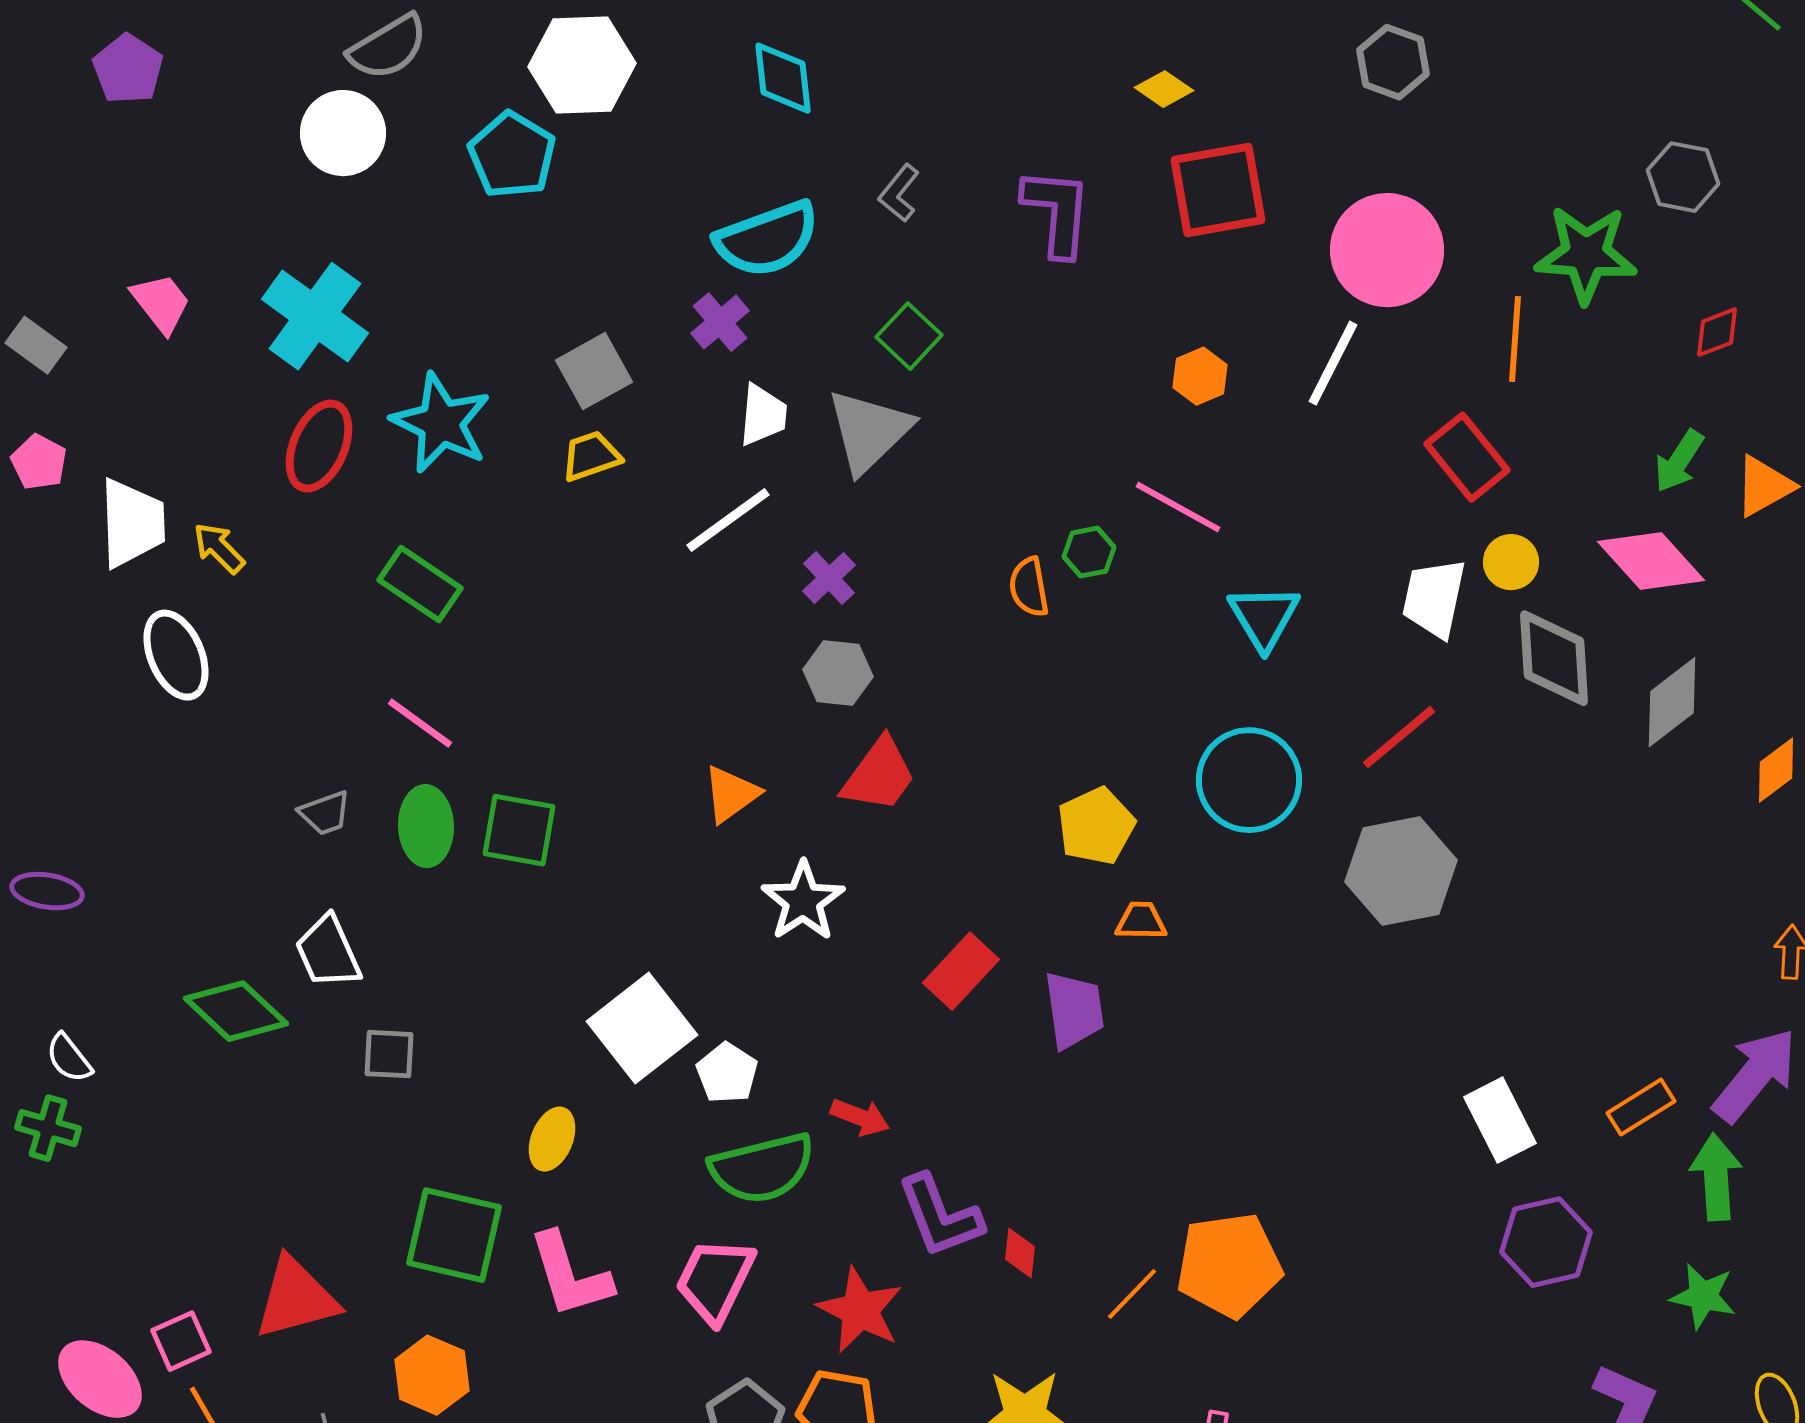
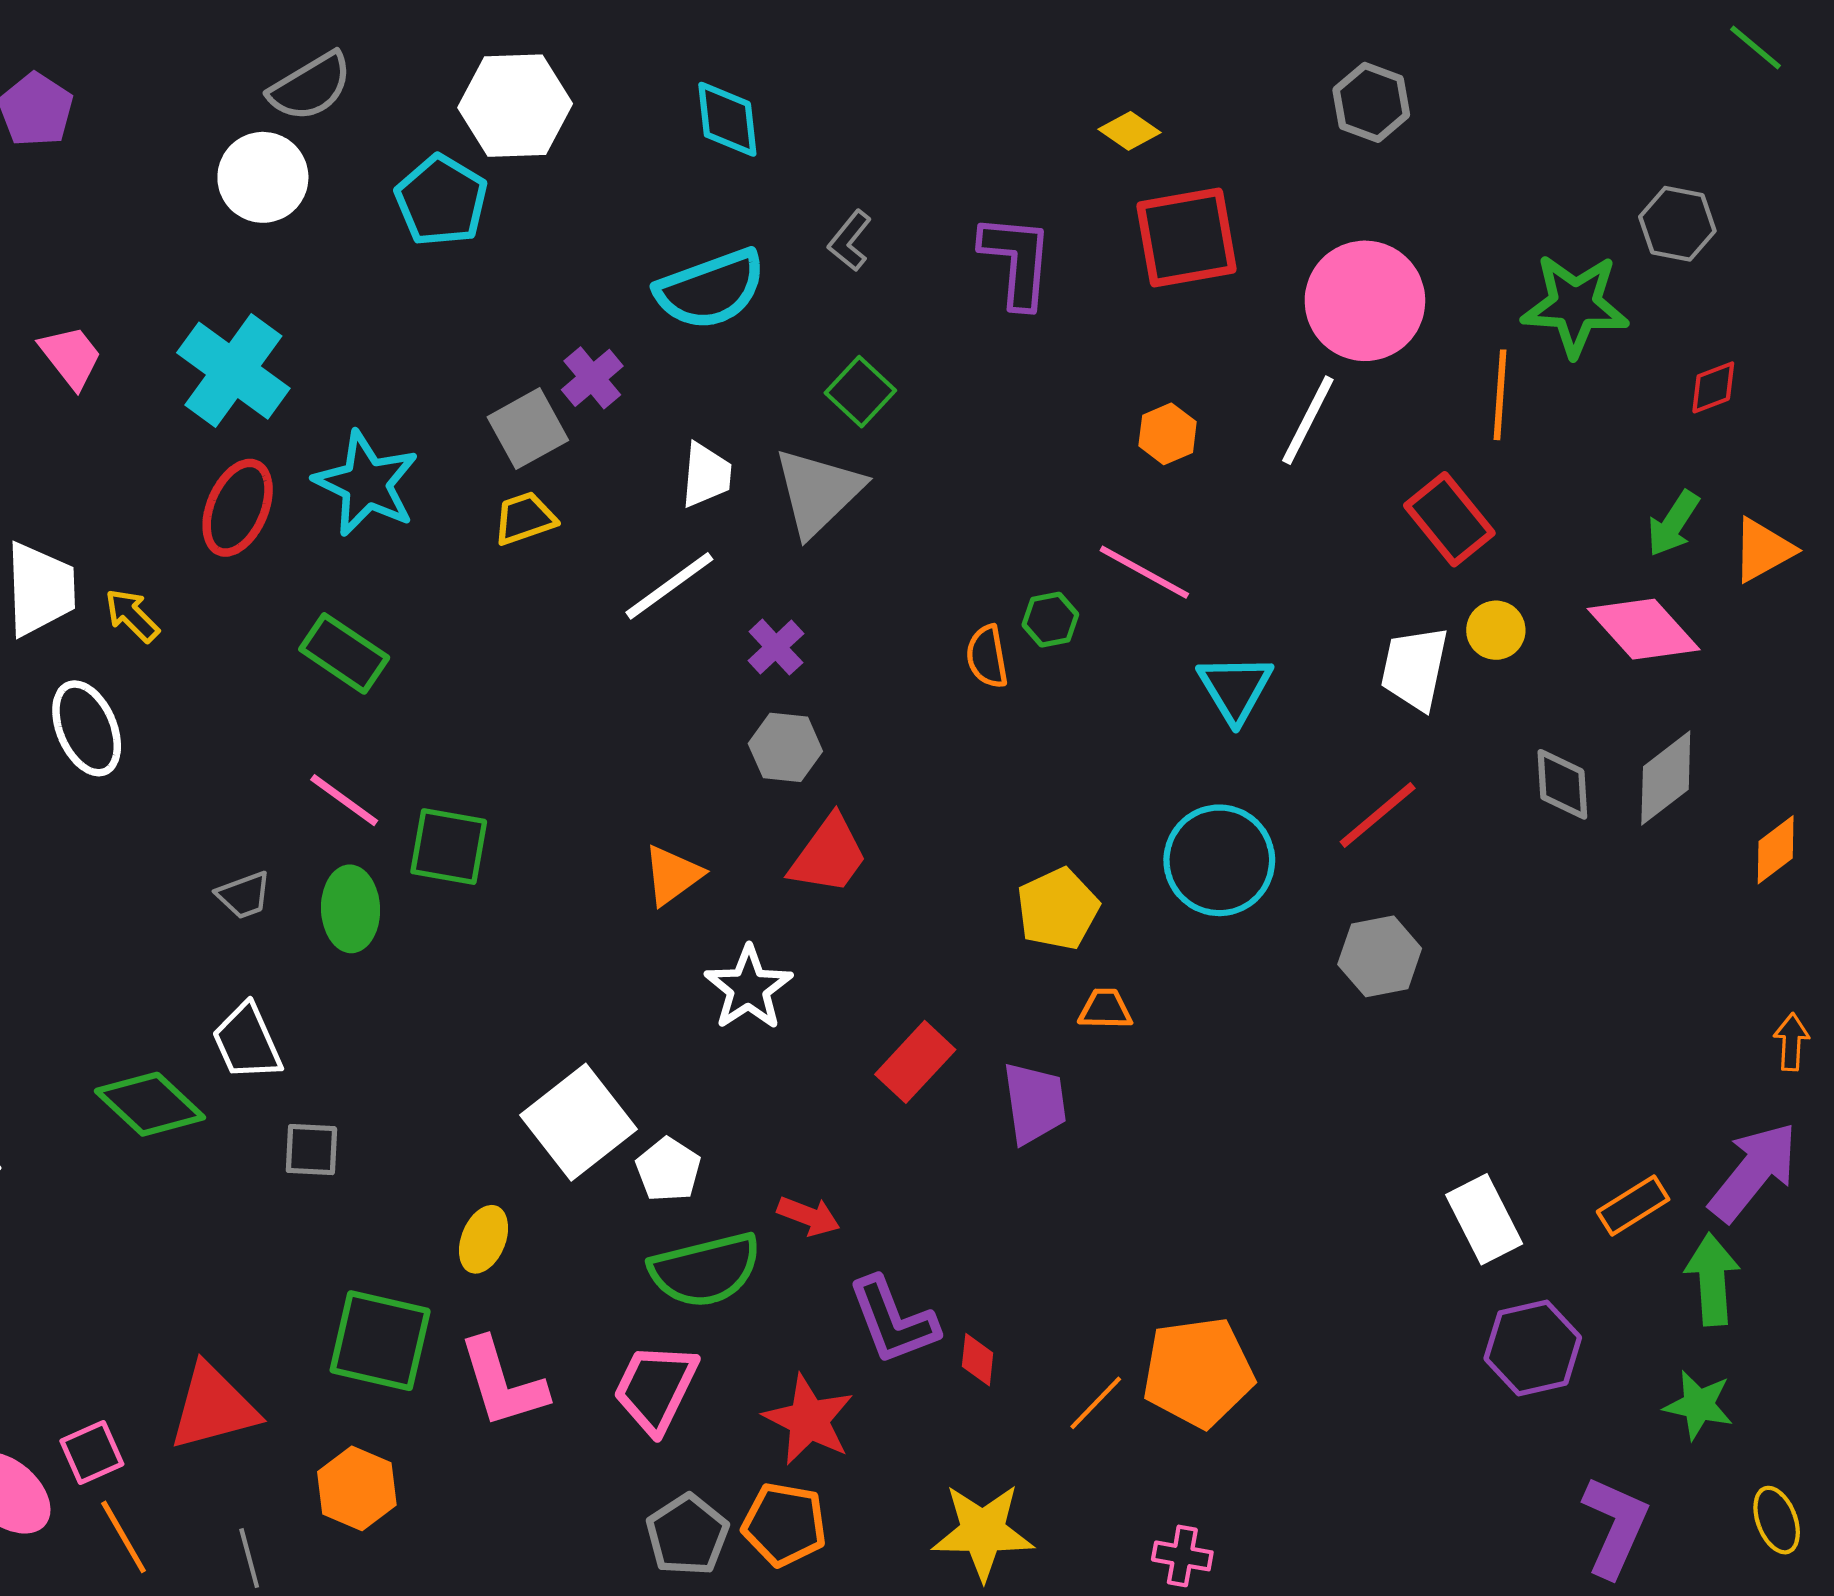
purple cross: (720, 322) -> (592, 378), moved
gray diamond: (1554, 658) -> (1562, 784), moved, size x0.7
green square: (519, 830) -> (449, 847), moved
gray hexagon: (1401, 871) -> (1380, 956), size x0.7

